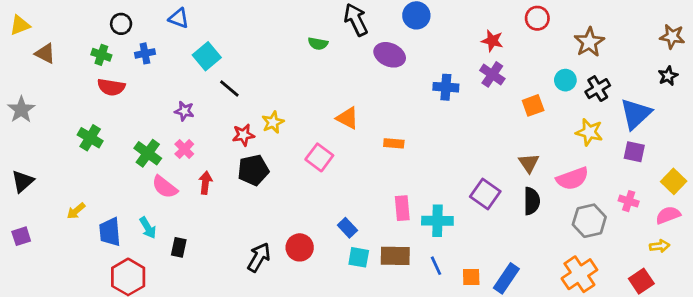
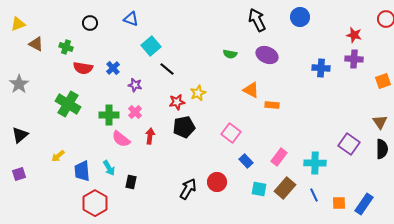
green semicircle: (318, 44) -> (230, 54), moved
blue cross: (145, 53) -> (113, 68), moved, turned -32
green cross: (101, 55) -> (66, 47), moved
purple ellipse: (390, 55) -> (267, 55), moved
purple cross: (492, 74) -> (354, 59), turned -30
green cross: (90, 138) -> (68, 104), size x1.4
orange rectangle: (394, 143) -> (272, 105), moved
green cross: (148, 153) -> (109, 115), turned -36
pink square: (319, 157) -> (231, 133), moved
pink rectangle: (402, 208) -> (279, 157), moved, turned 42
blue rectangle: (347, 228) -> (246, 161), moved
brown rectangle: (395, 256) -> (285, 188), turned -50

